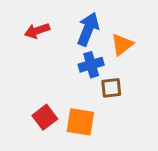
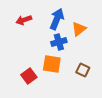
brown square: (111, 88) -> (83, 70), moved, turned 32
orange square: (80, 122) -> (52, 64), moved

